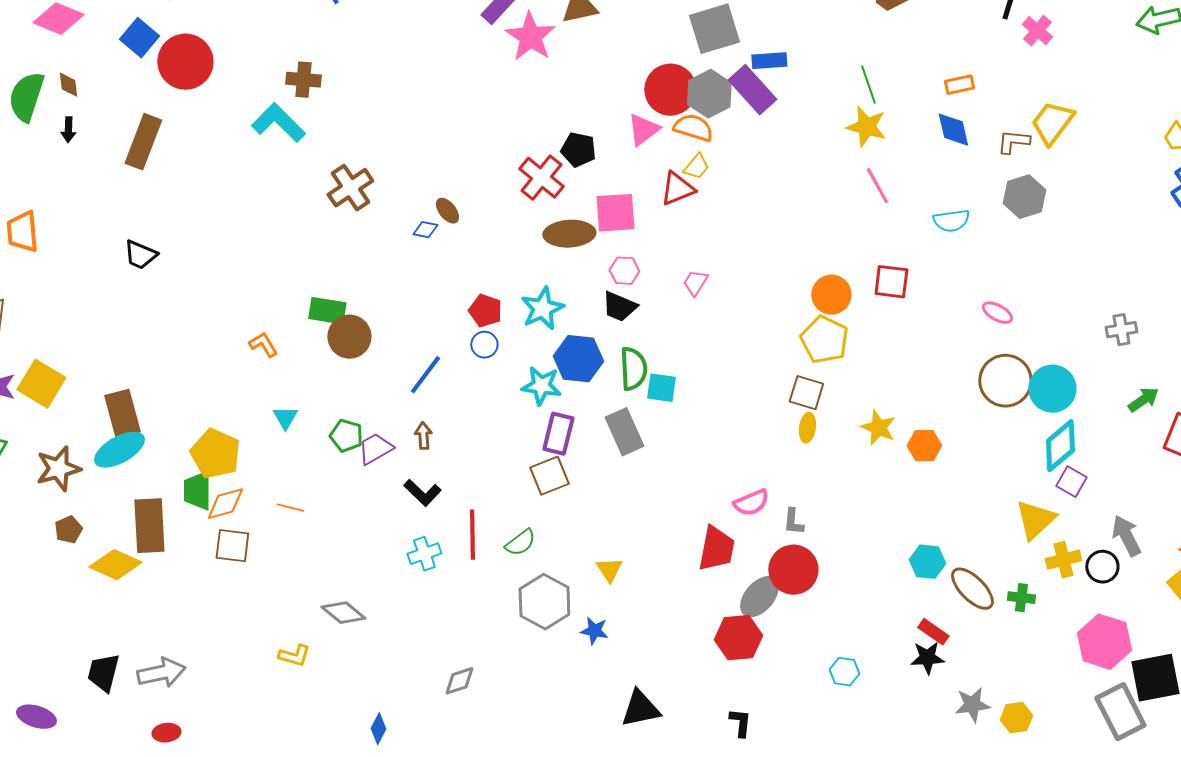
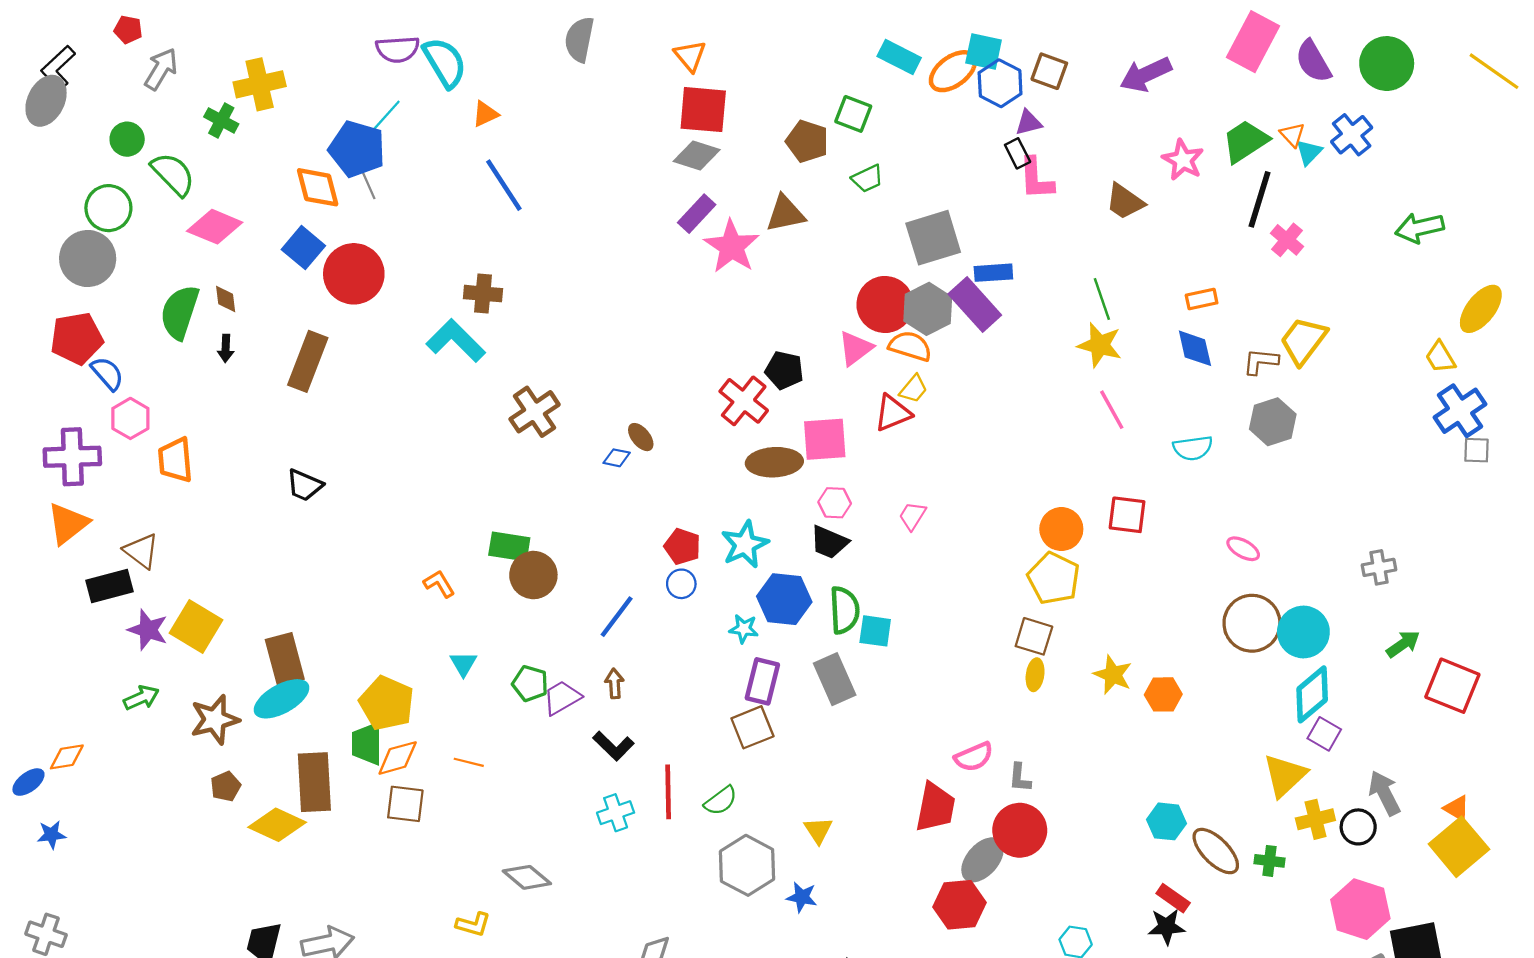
cyan star: (541, 386) -> (744, 629), size x0.7

